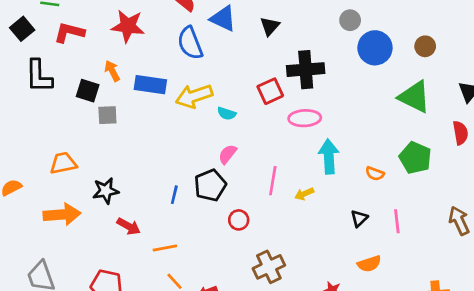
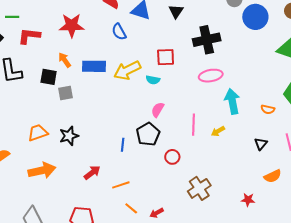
blue semicircle: (190, 43) -> (119, 32), size x0.7
red square: (270, 91) -> (166, 57), moved, turned 30
black star: (106, 191) -> (69, 136), moved
red arrow: (129, 226) -> (92, 173), turned -60

